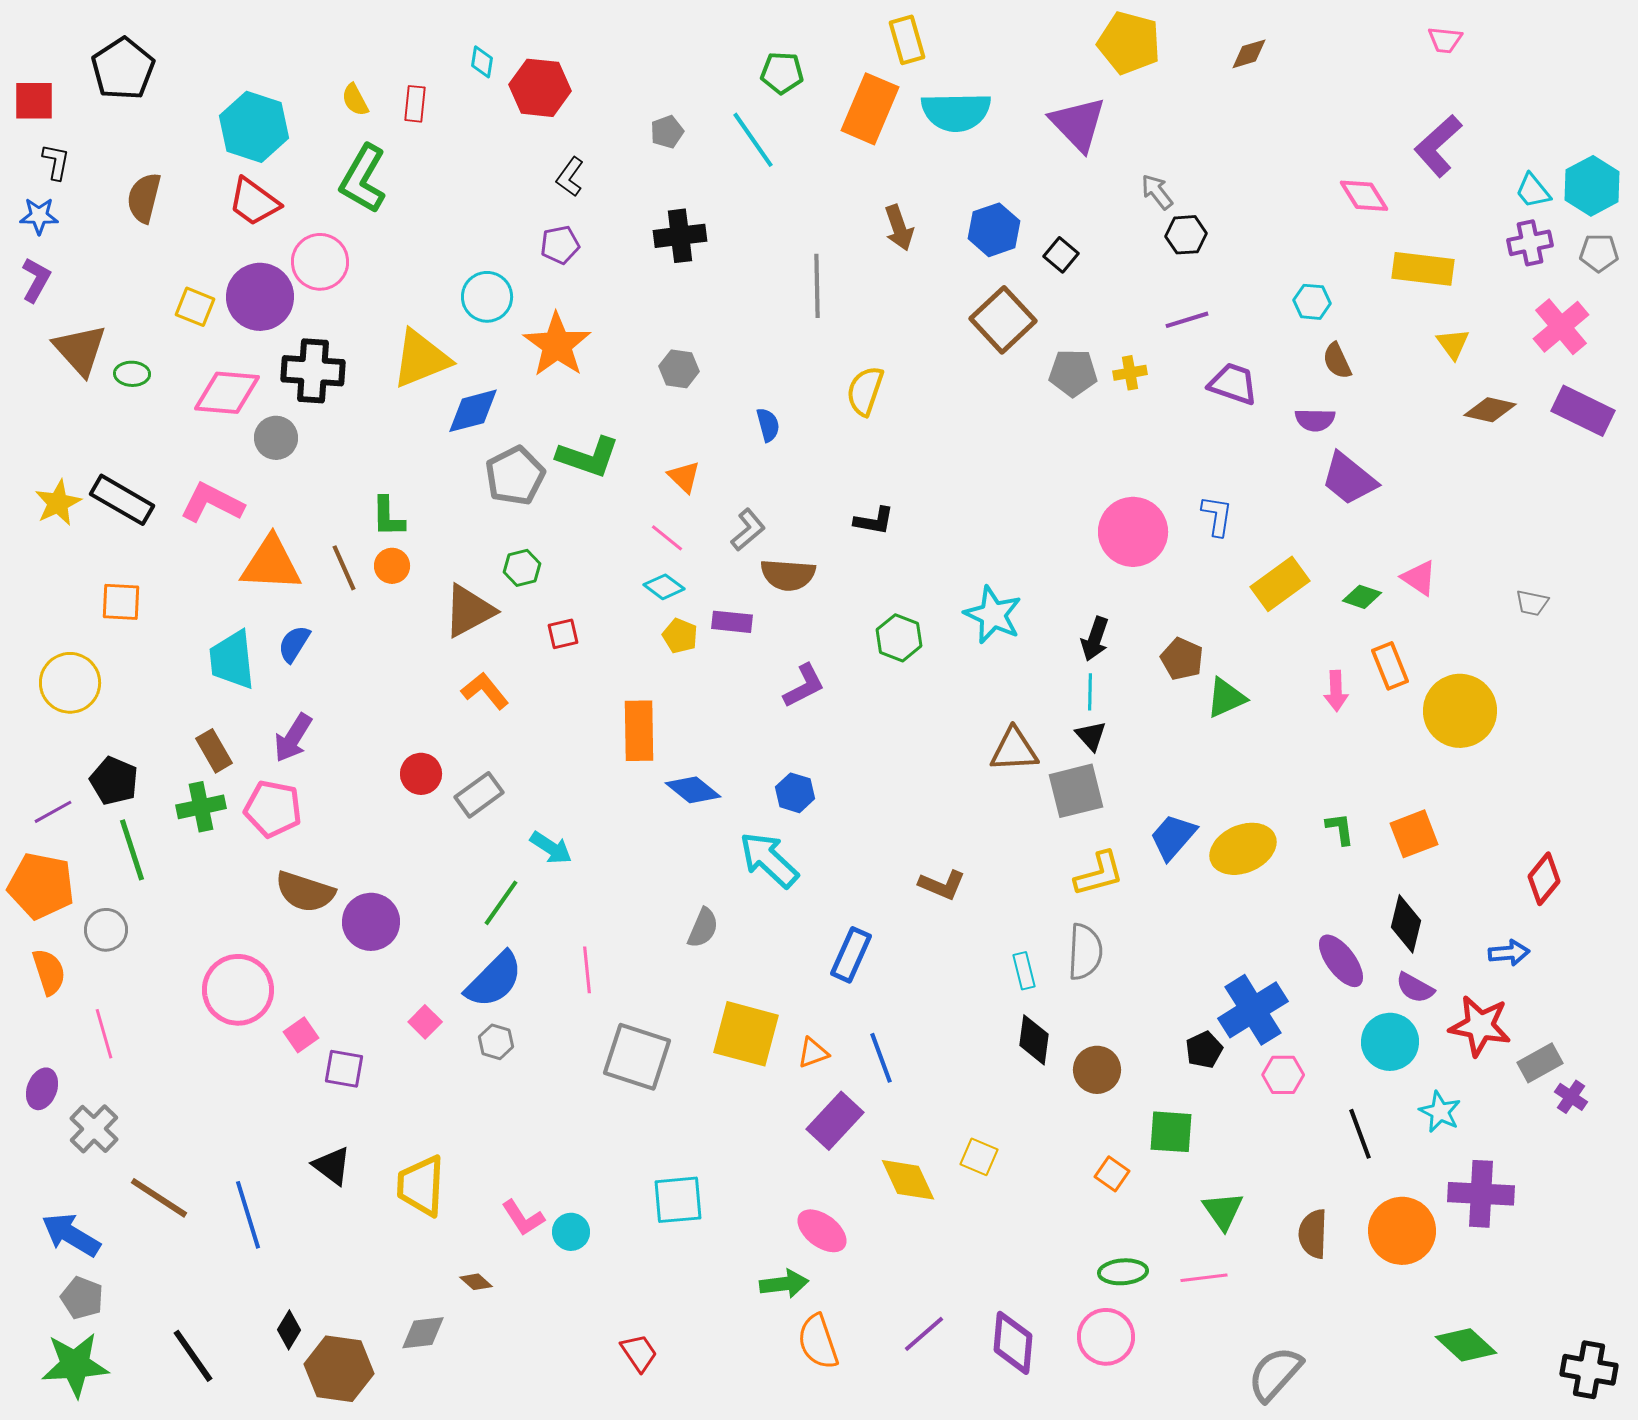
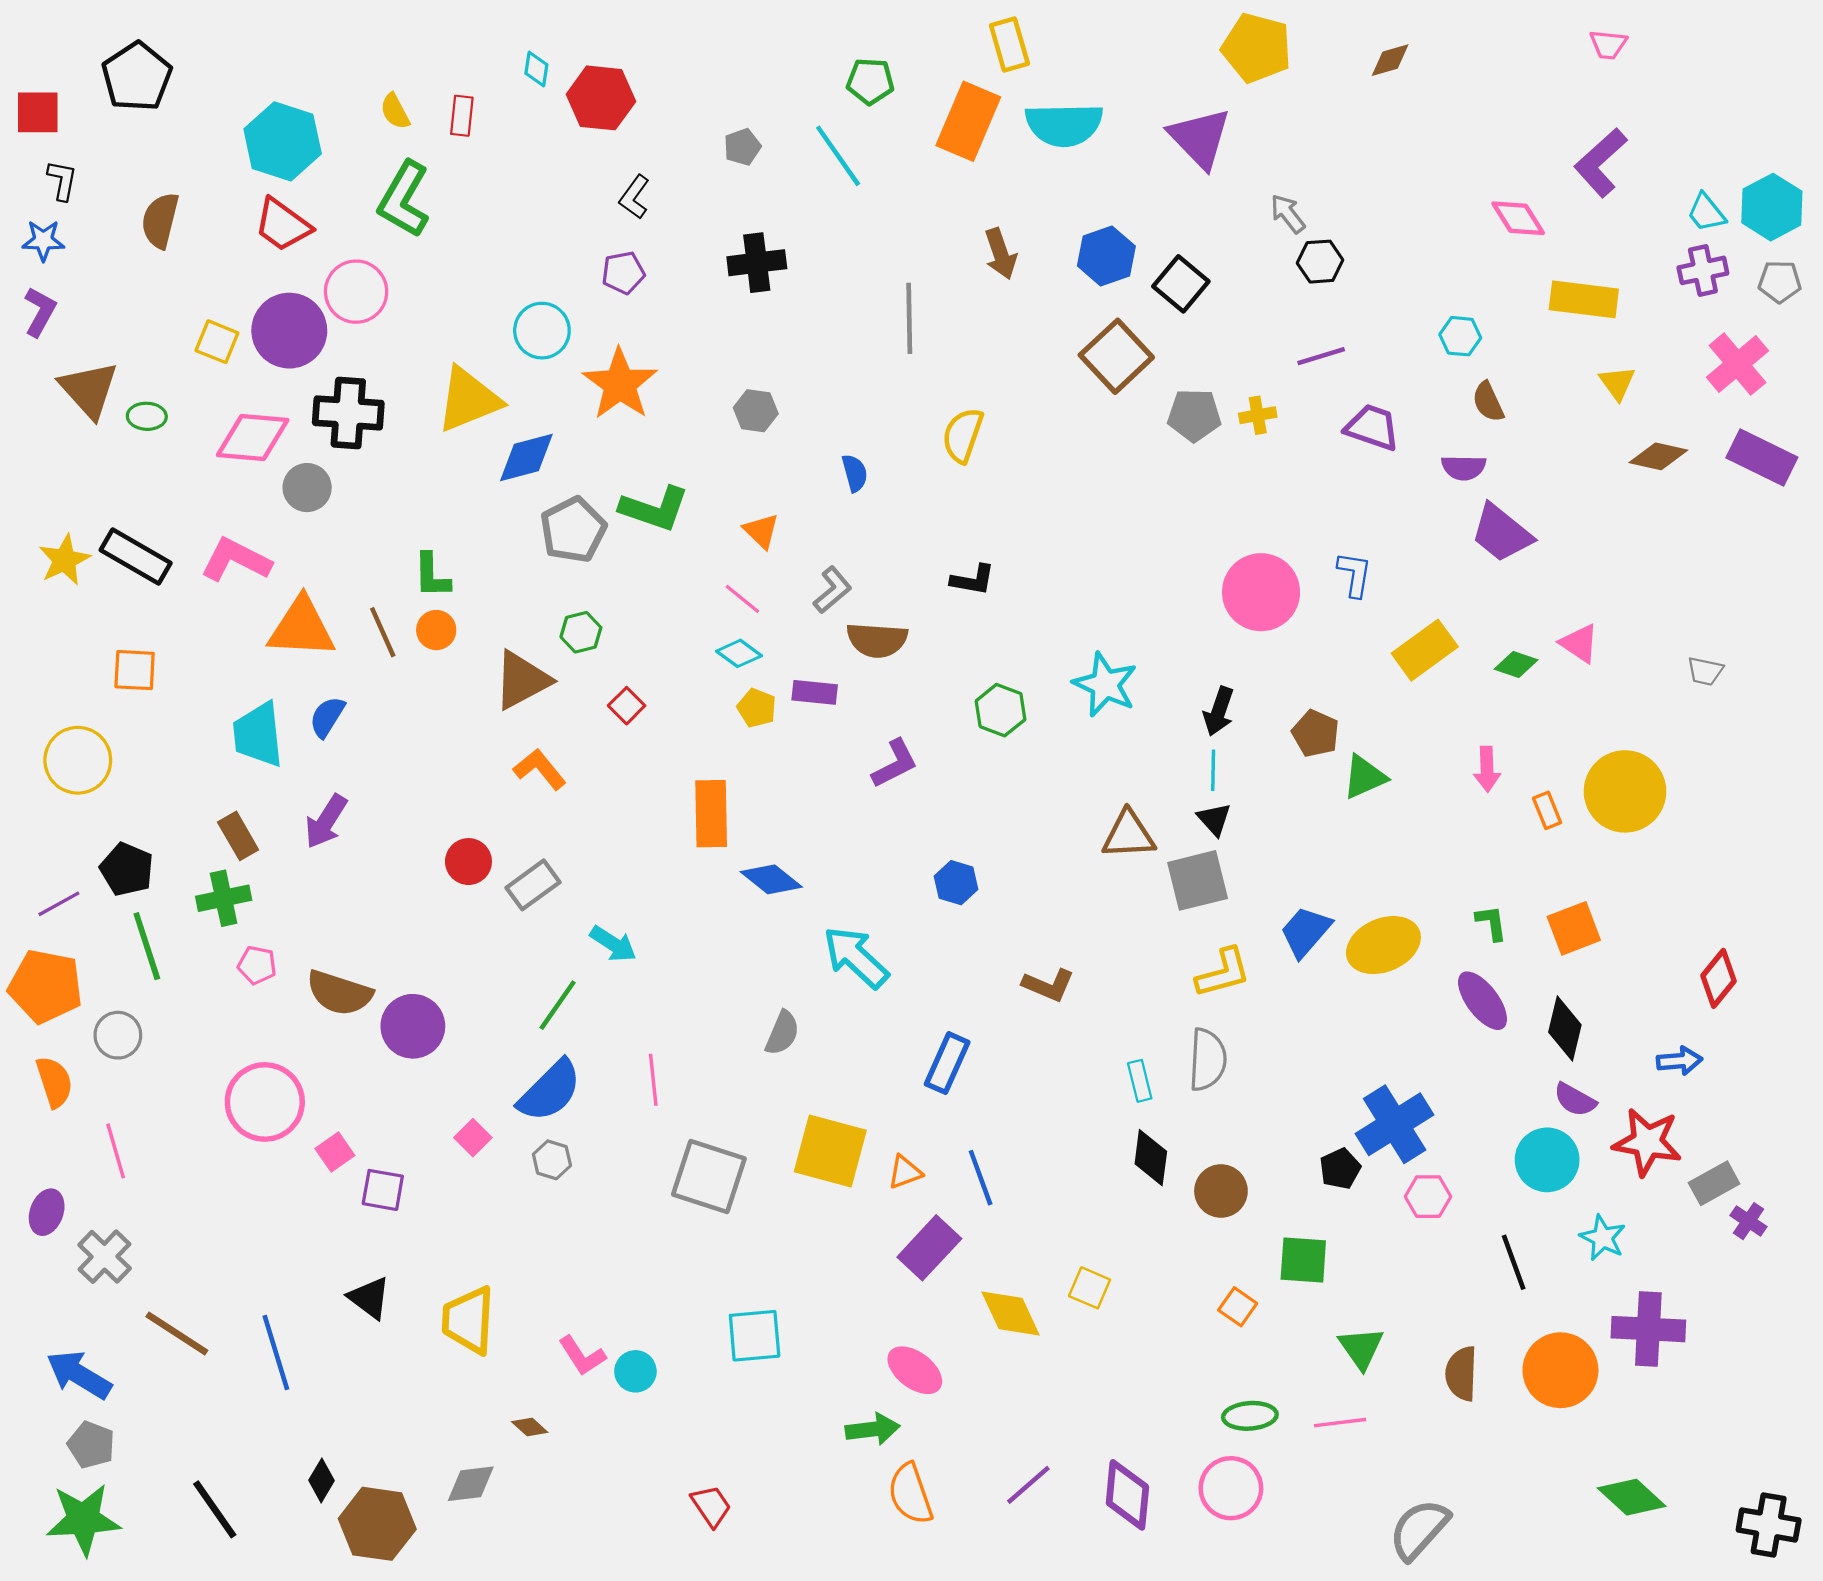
black square: (1061, 255) -> (1181, 284), size x1.4
red square: (563, 634) -> (627, 706), turned -32
orange rectangle: (1390, 666) -> (1547, 810), moved, size x0.7
blue hexagon: (795, 793) -> (956, 883), moved
pink pentagon: (273, 809) -> (257, 965), moved, size x0.6
purple ellipse: (1341, 961) -> (1483, 1001), moved

